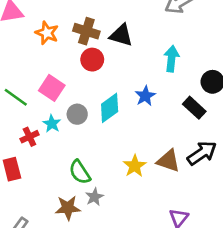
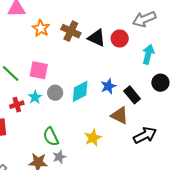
cyan arrow: (171, 59) -> (148, 54), moved
red circle: (92, 60) -> (120, 38), moved
pink square: (52, 88) -> (39, 70), turned -30
black rectangle: (194, 108) -> (132, 95), moved
brown triangle: (168, 161) -> (120, 116), moved

